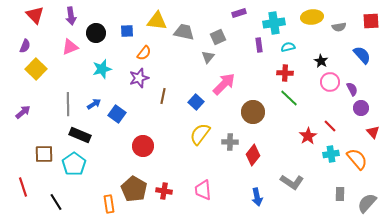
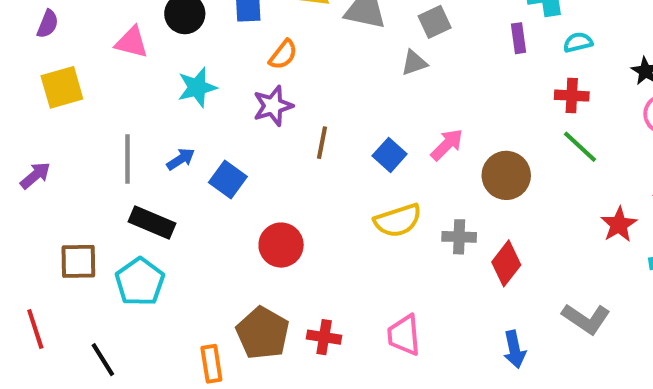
purple semicircle: (25, 46) -> (48, 24), moved
pink triangle: (70, 47) -> (132, 42), turned 36
gray triangle: (208, 57) -> (414, 63), turned 32
yellow square: (36, 69) -> (62, 87), turned 30
pink arrow: (224, 84) -> (447, 145), moved, size x0.7
yellow semicircle: (200, 134) -> (398, 220), turned -145

